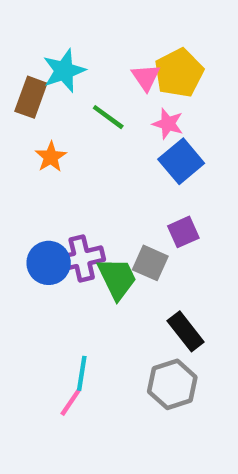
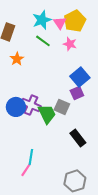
cyan star: (64, 71) -> (42, 20), moved
blue square: (181, 161) -> (80, 77), moved
purple cross: (82, 258) -> (31, 105), turned 36
gray hexagon: (172, 384) -> (75, 181), moved

